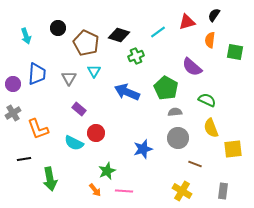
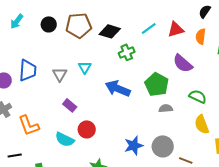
red triangle: (187, 22) -> (176, 29), moved
cyan arrow: (26, 36) -> (17, 21), moved, turned 56
brown pentagon: (86, 43) -> (79, 25), moved, turned -30
gray circle: (178, 138) -> (163, 146), moved

